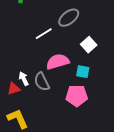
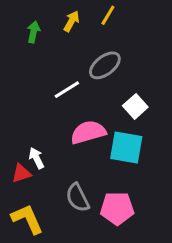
cyan square: (83, 72) -> (126, 147), size x1.6
gray semicircle: (42, 82) -> (78, 198), moved
pink pentagon: (77, 96) -> (117, 208), moved

